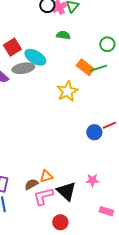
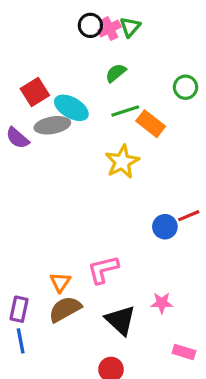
green semicircle: (63, 35) -> (116, 73), turned -48
green line: (98, 68) -> (125, 111), moved
orange triangle: (46, 176) -> (60, 282), moved, turned -40
brown semicircle: (31, 184) -> (65, 309), size x1.5
pink L-shape: (43, 196) -> (103, 270), moved

